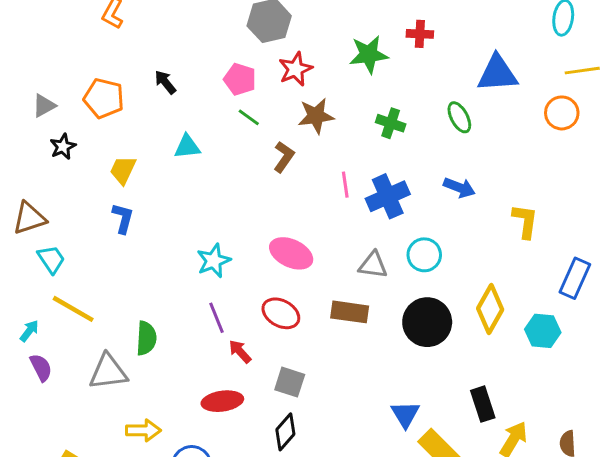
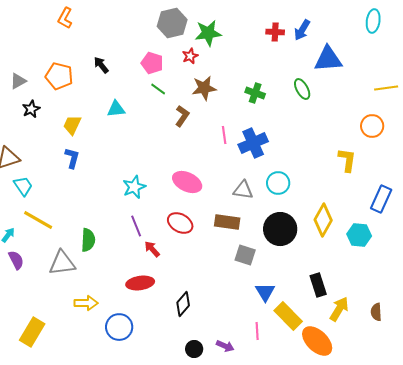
green star: (369, 54) -> (208, 33), moved
red star: (296, 69) -> (190, 56), size x0.7
yellow line: (582, 71) -> (386, 88), moved
orange circle: (562, 113) -> (372, 126), moved
blue arrow: (459, 188) -> (302, 30), moved, turned 100
gray square: (290, 382) -> (245, 255), moved

